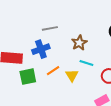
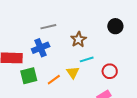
cyan line: (86, 63) -> (87, 59), turned -32
orange line: (53, 71) -> (54, 80), moved

